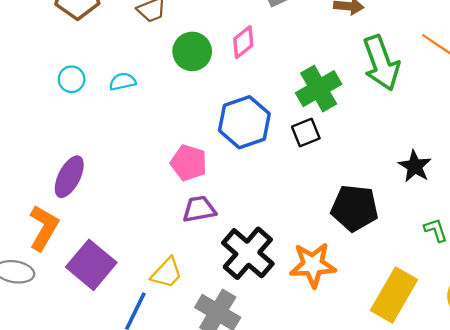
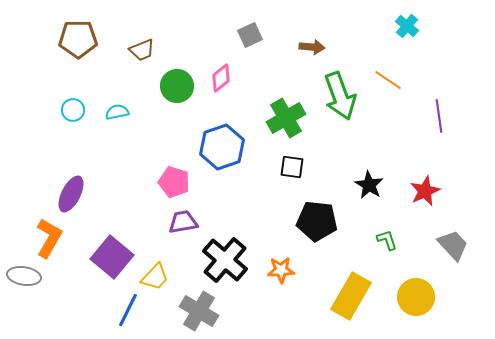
black square: (306, 133) -> (292, 167), moved, turned 30
purple square: (91, 265) -> (112, 257), moved
orange star: (313, 265) -> (281, 270), size x0.7

